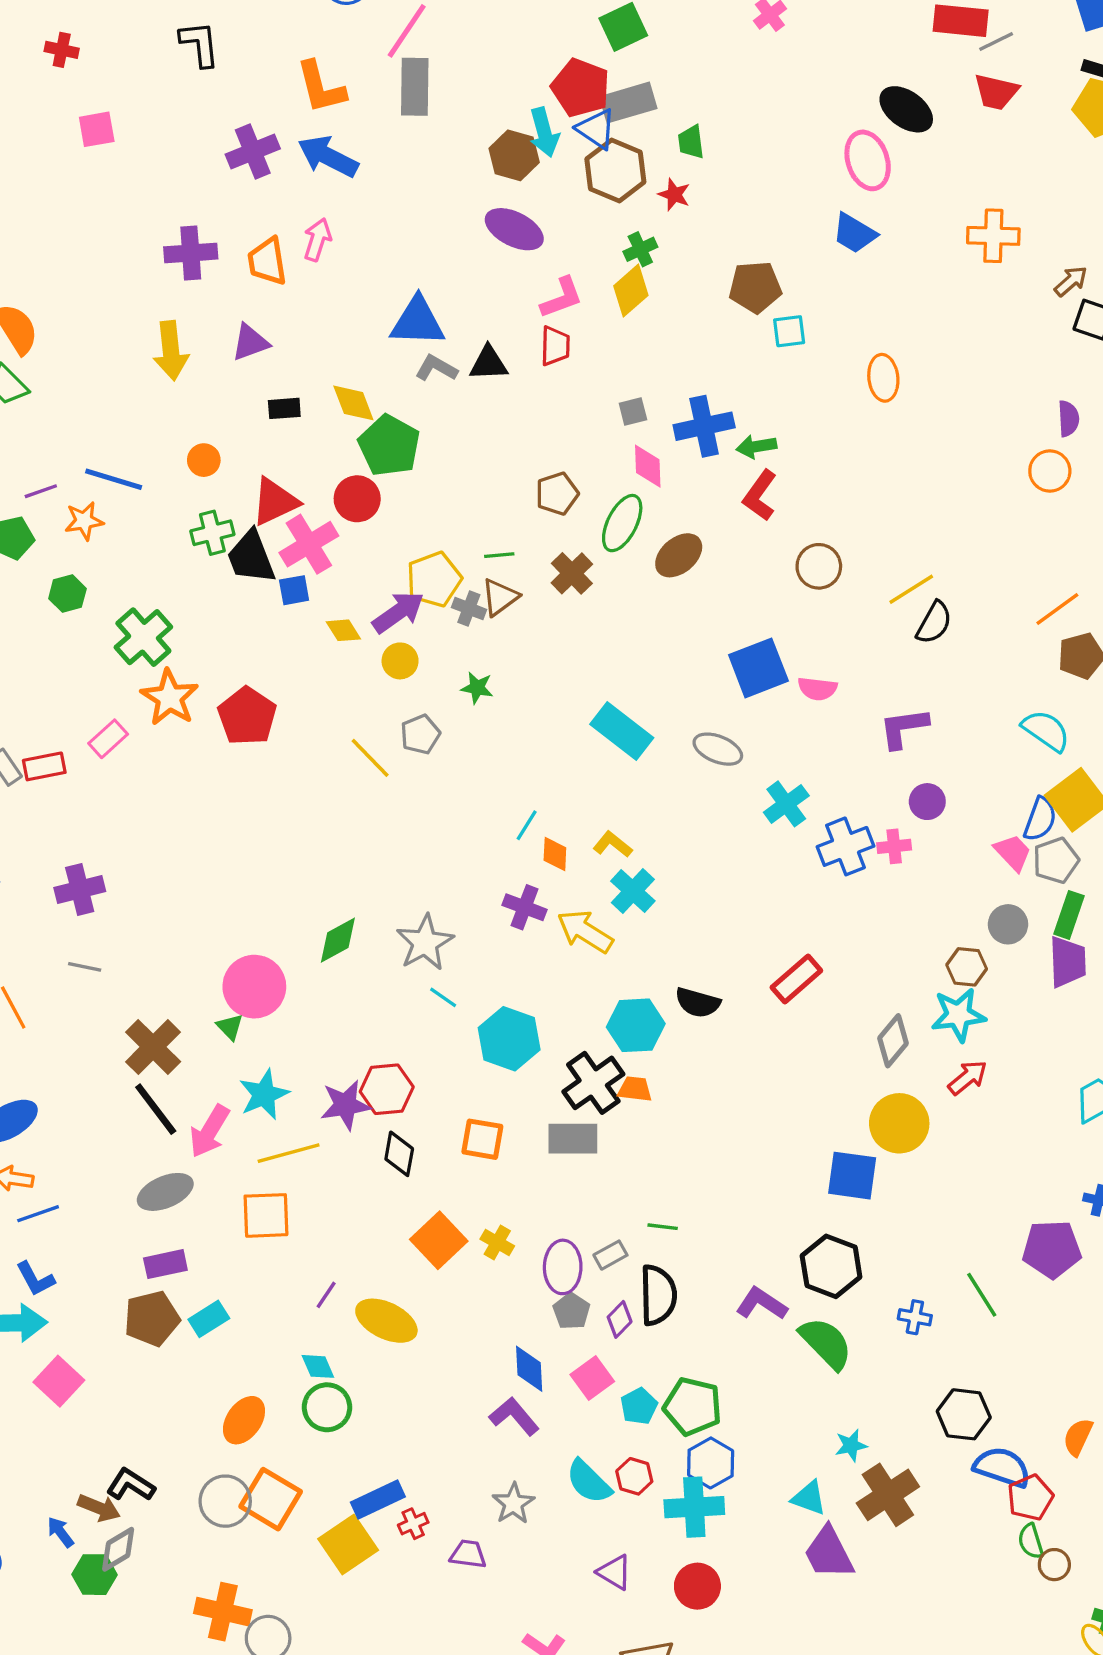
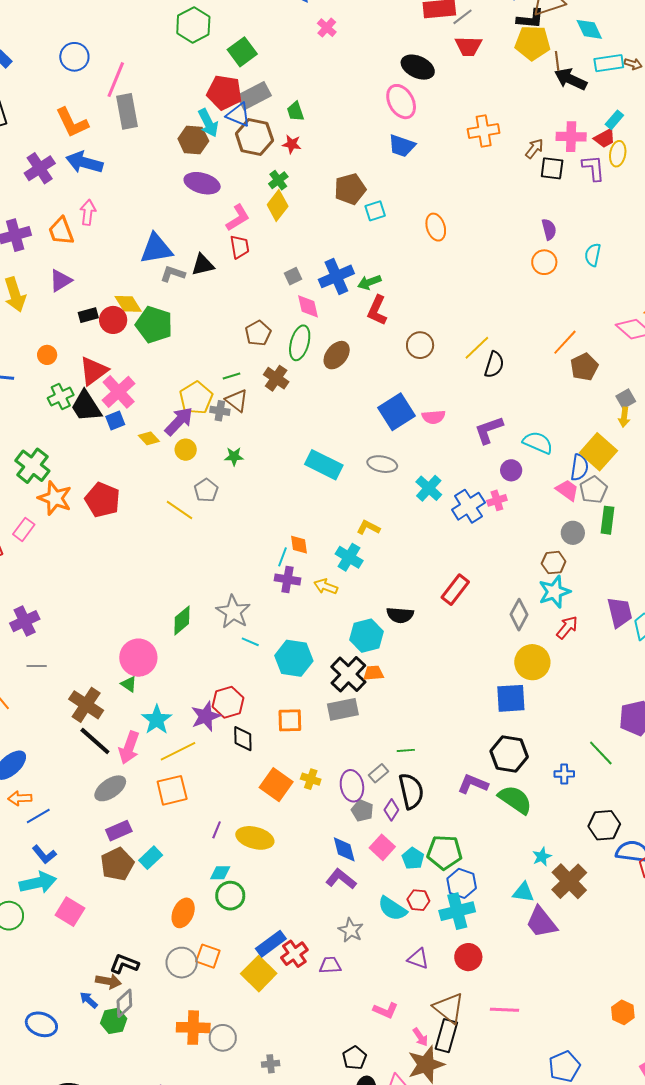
red circle: (357, 499) -> (113, 320), moved
brown triangle: (500, 597) -> (237, 401), turned -35
cyan semicircle: (1046, 731) -> (538, 443), moved
cyan line: (527, 825) -> (282, 557), moved
yellow L-shape: (613, 844) -> (368, 527), moved
yellow arrow: (585, 931) -> (326, 587), size x0.7
purple trapezoid: (1068, 962) -> (620, 612), moved
cyan diamond: (318, 1366) -> (220, 873), turned -55
orange square: (271, 1499) -> (208, 956), size x0.7
red cross: (413, 1524) -> (294, 954), size x1.5

